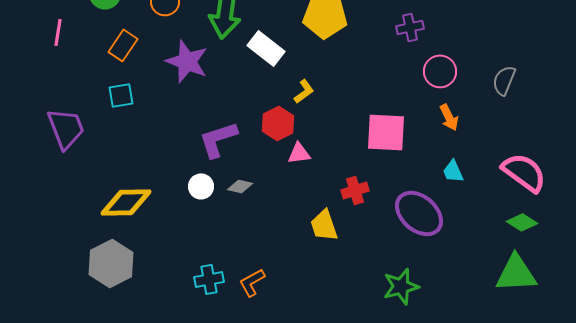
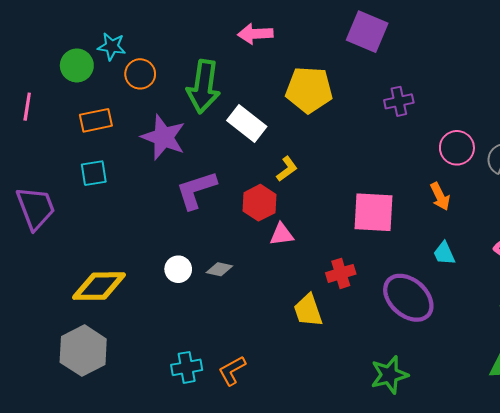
orange rectangle: (123, 45) -> (96, 120), turned 44
pink circle: (440, 71) -> (457, 148), moved
purple L-shape: (218, 139) -> (196, 190), moved

